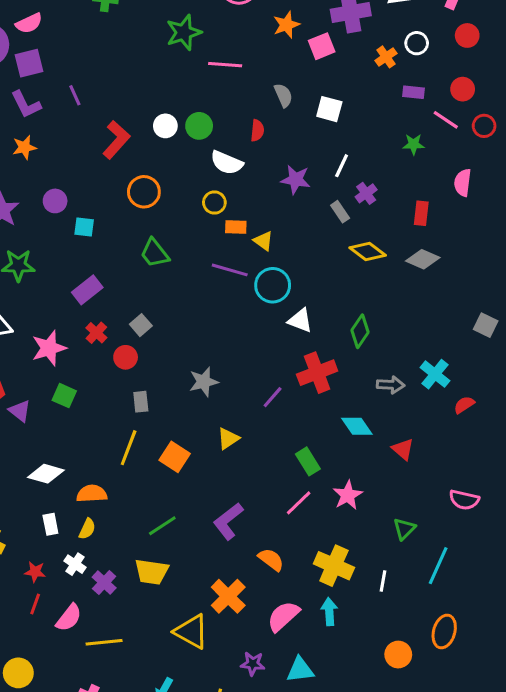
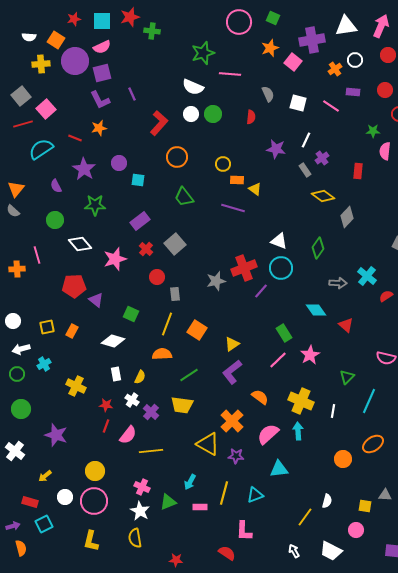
pink square: (322, 46) -> (293, 62), turned -30
pink line: (446, 120) -> (331, 106), moved
green star: (414, 144) -> (373, 131), moved
white semicircle: (227, 163) -> (193, 87), moved
gray diamond: (423, 259) -> (347, 217), moved, turned -70
cyan circle: (273, 285) -> (281, 268), moved
gray square: (141, 325) -> (175, 244), size x1.5
red circle: (126, 357) -> (157, 277), moved
red cross: (317, 373) -> (244, 268), moved
green square: (64, 396) -> (131, 314), moved
yellow triangle: (228, 438) -> (232, 344), moved
orange semicircle: (92, 494) -> (162, 354), moved
orange ellipse: (444, 632) -> (373, 444), turned 40
purple star: (253, 664) -> (236, 456), moved

